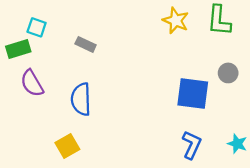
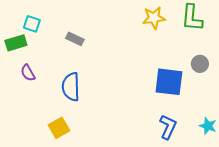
yellow star: (176, 21) -> (154, 18), turned -30
purple semicircle: (32, 83) -> (28, 73), size x0.7

